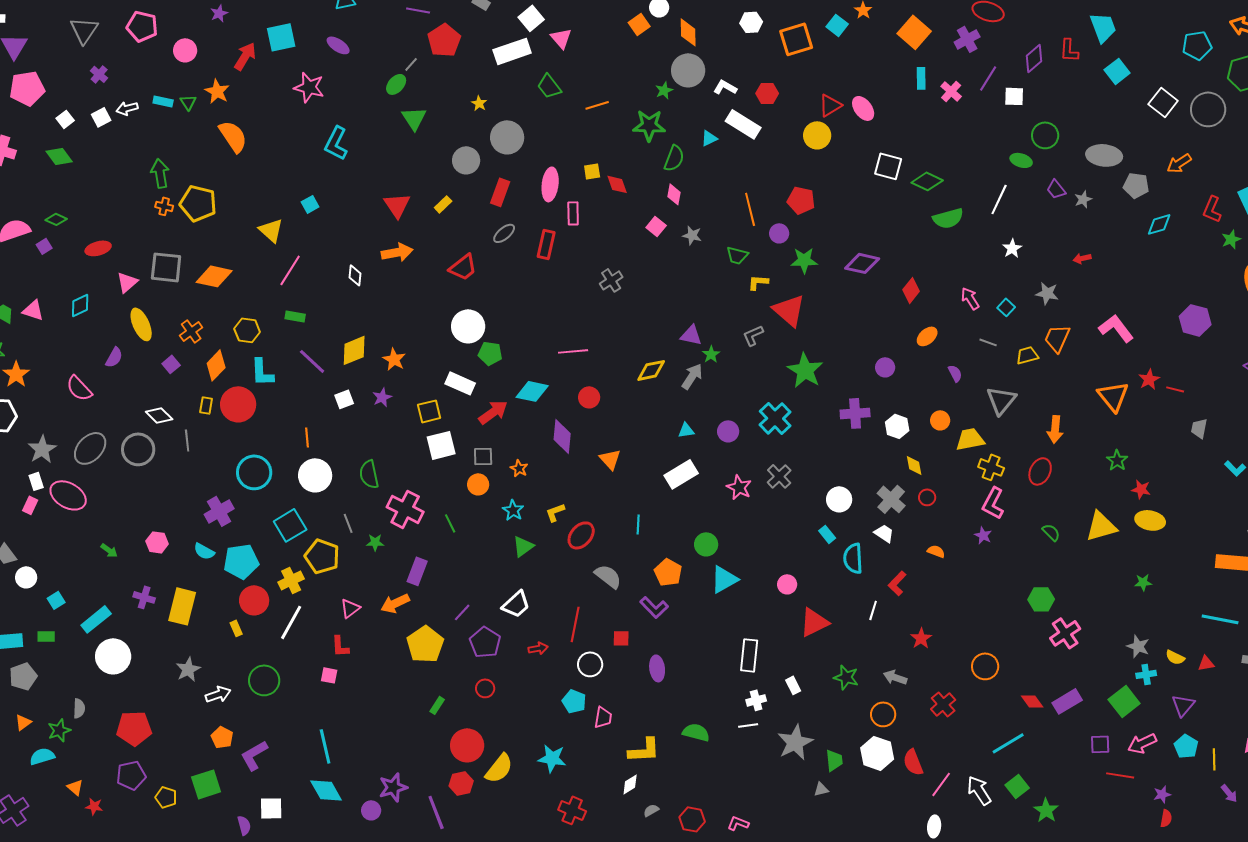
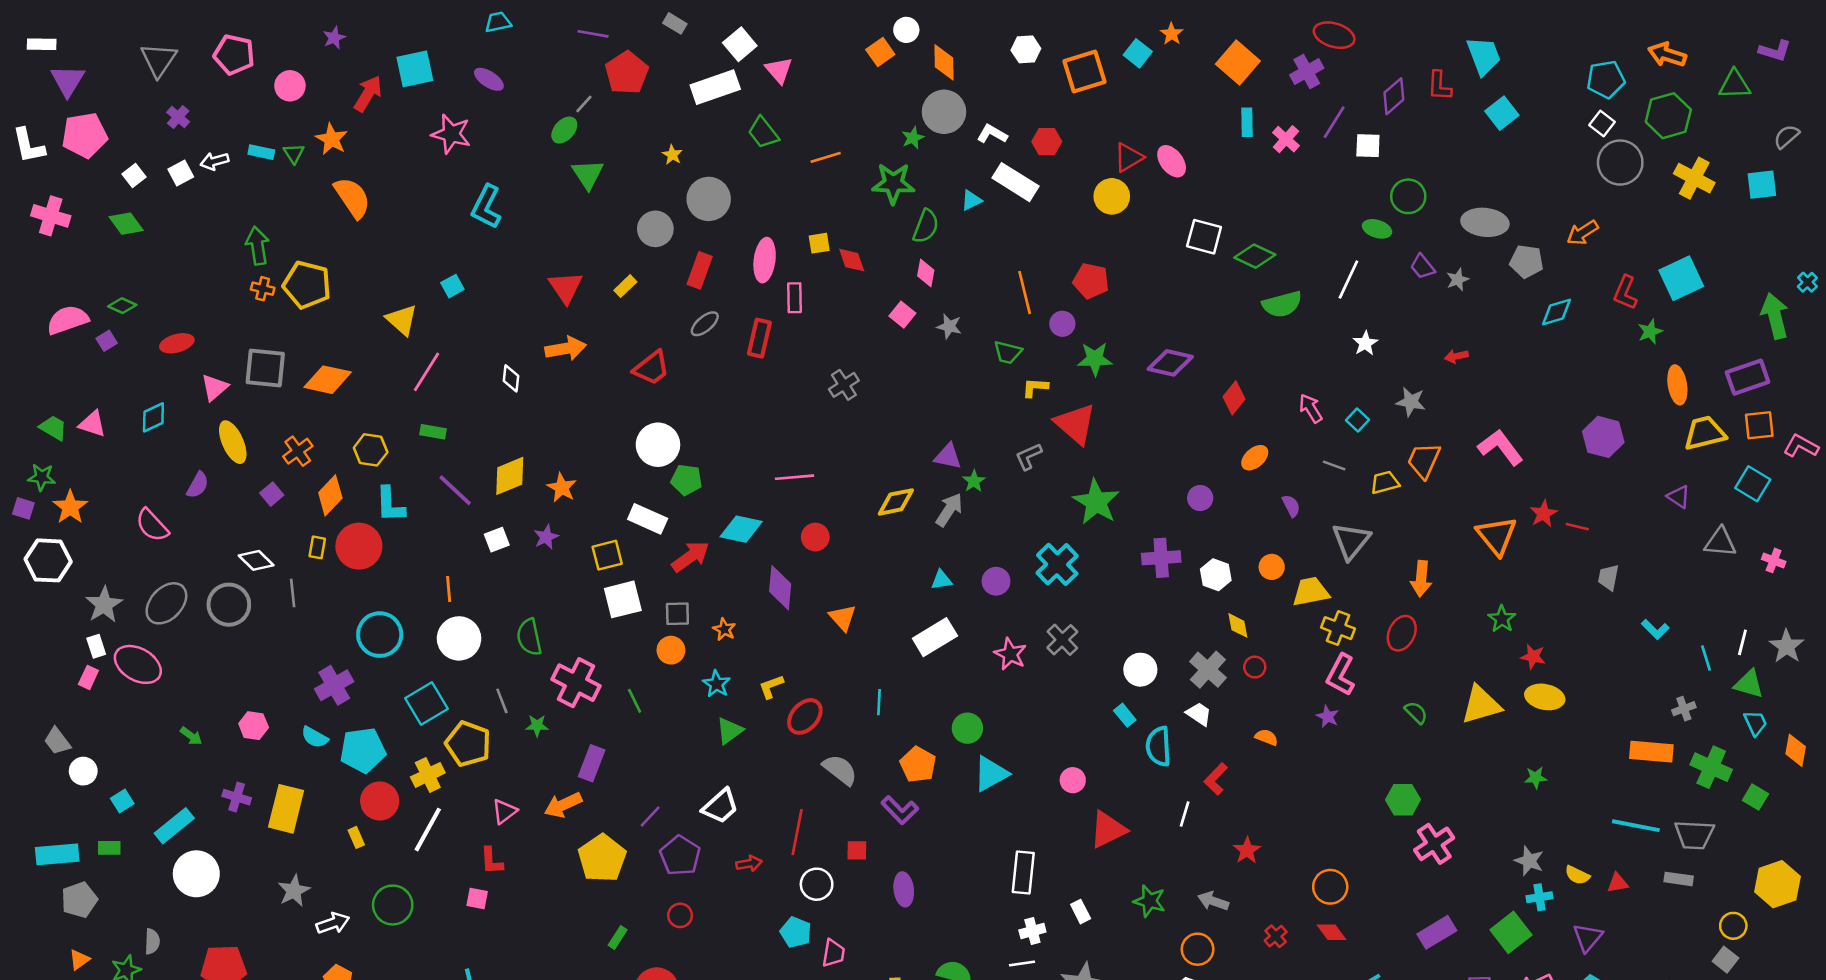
white square: (1163, 102) -> (1602, 124), moved, size x0.7
red diamond: (1032, 701) -> (1332, 932), moved
red cross: (943, 704) -> (1276, 936), size x0.7

